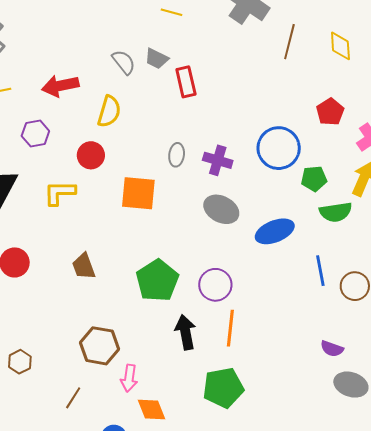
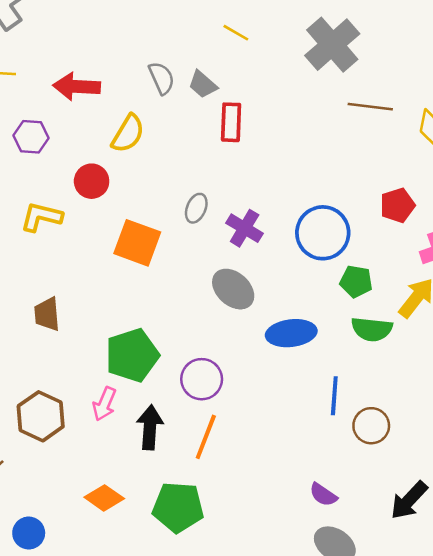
brown line: (289, 42) -> (370, 107), turned 68
pink arrow: (129, 378) -> (104, 404), moved
orange diamond: (151, 409) -> (104, 498), moved, turned -48

